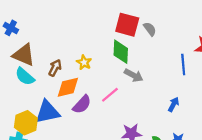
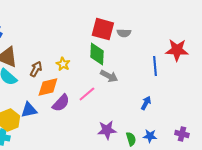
gray semicircle: (150, 29) -> (124, 33), turned 128
blue triangle: (47, 112) -> (29, 110), size x0.7

